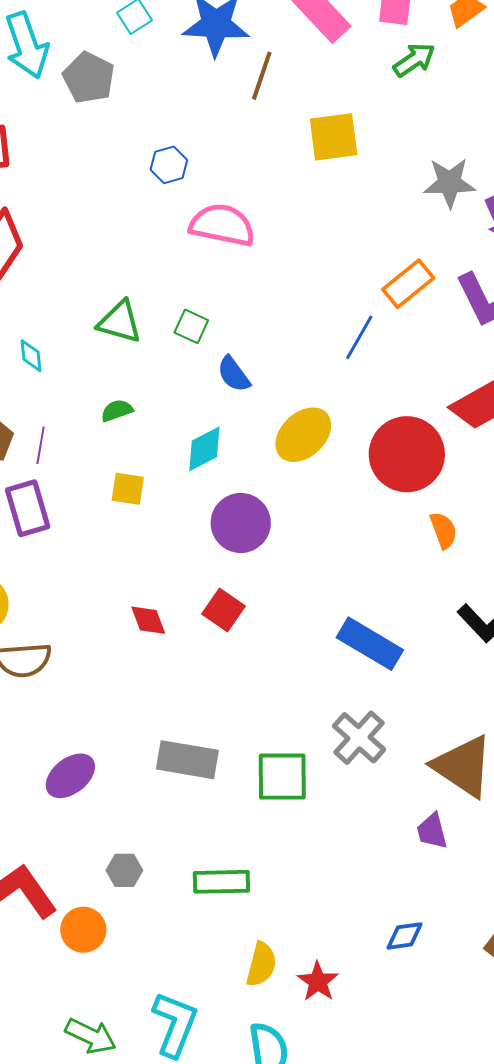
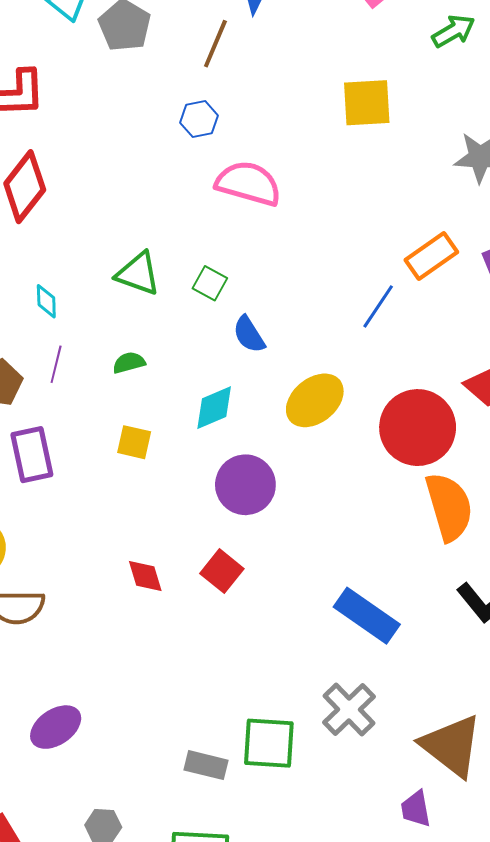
brown line: (262, 76) -> (215, 44), moved
purple line: (41, 445) -> (56, 364), moved
orange semicircle: (444, 530) -> (449, 507), size x1.8
gray rectangle: (187, 760) -> (206, 765), moved, size x0.7

